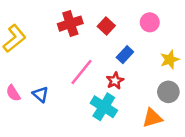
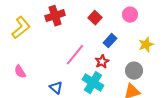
red cross: (70, 24) -> (55, 16), moved
gray circle: (168, 92) -> (134, 71), moved
blue triangle: (40, 94) -> (56, 88), moved

